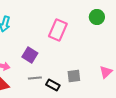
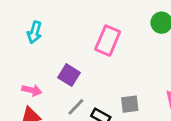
gray line: (35, 78) -> (76, 107), turned -40

